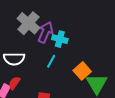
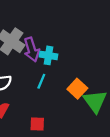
purple arrow: (45, 32) -> (32, 50), turned 145

